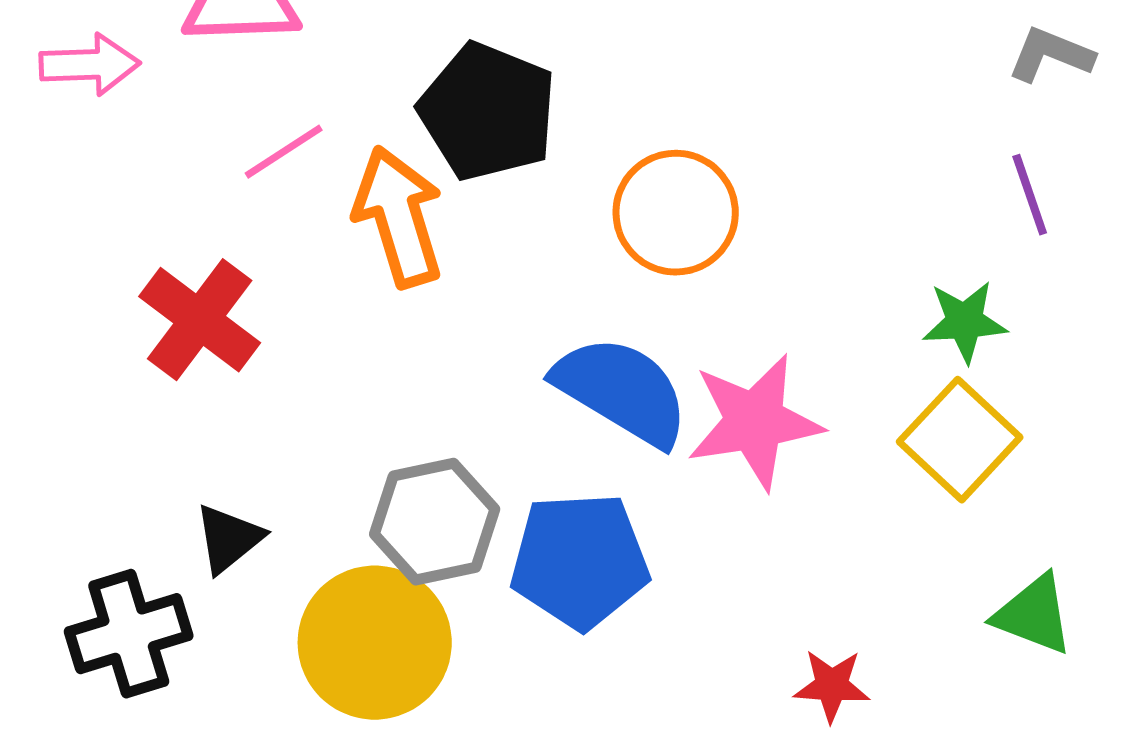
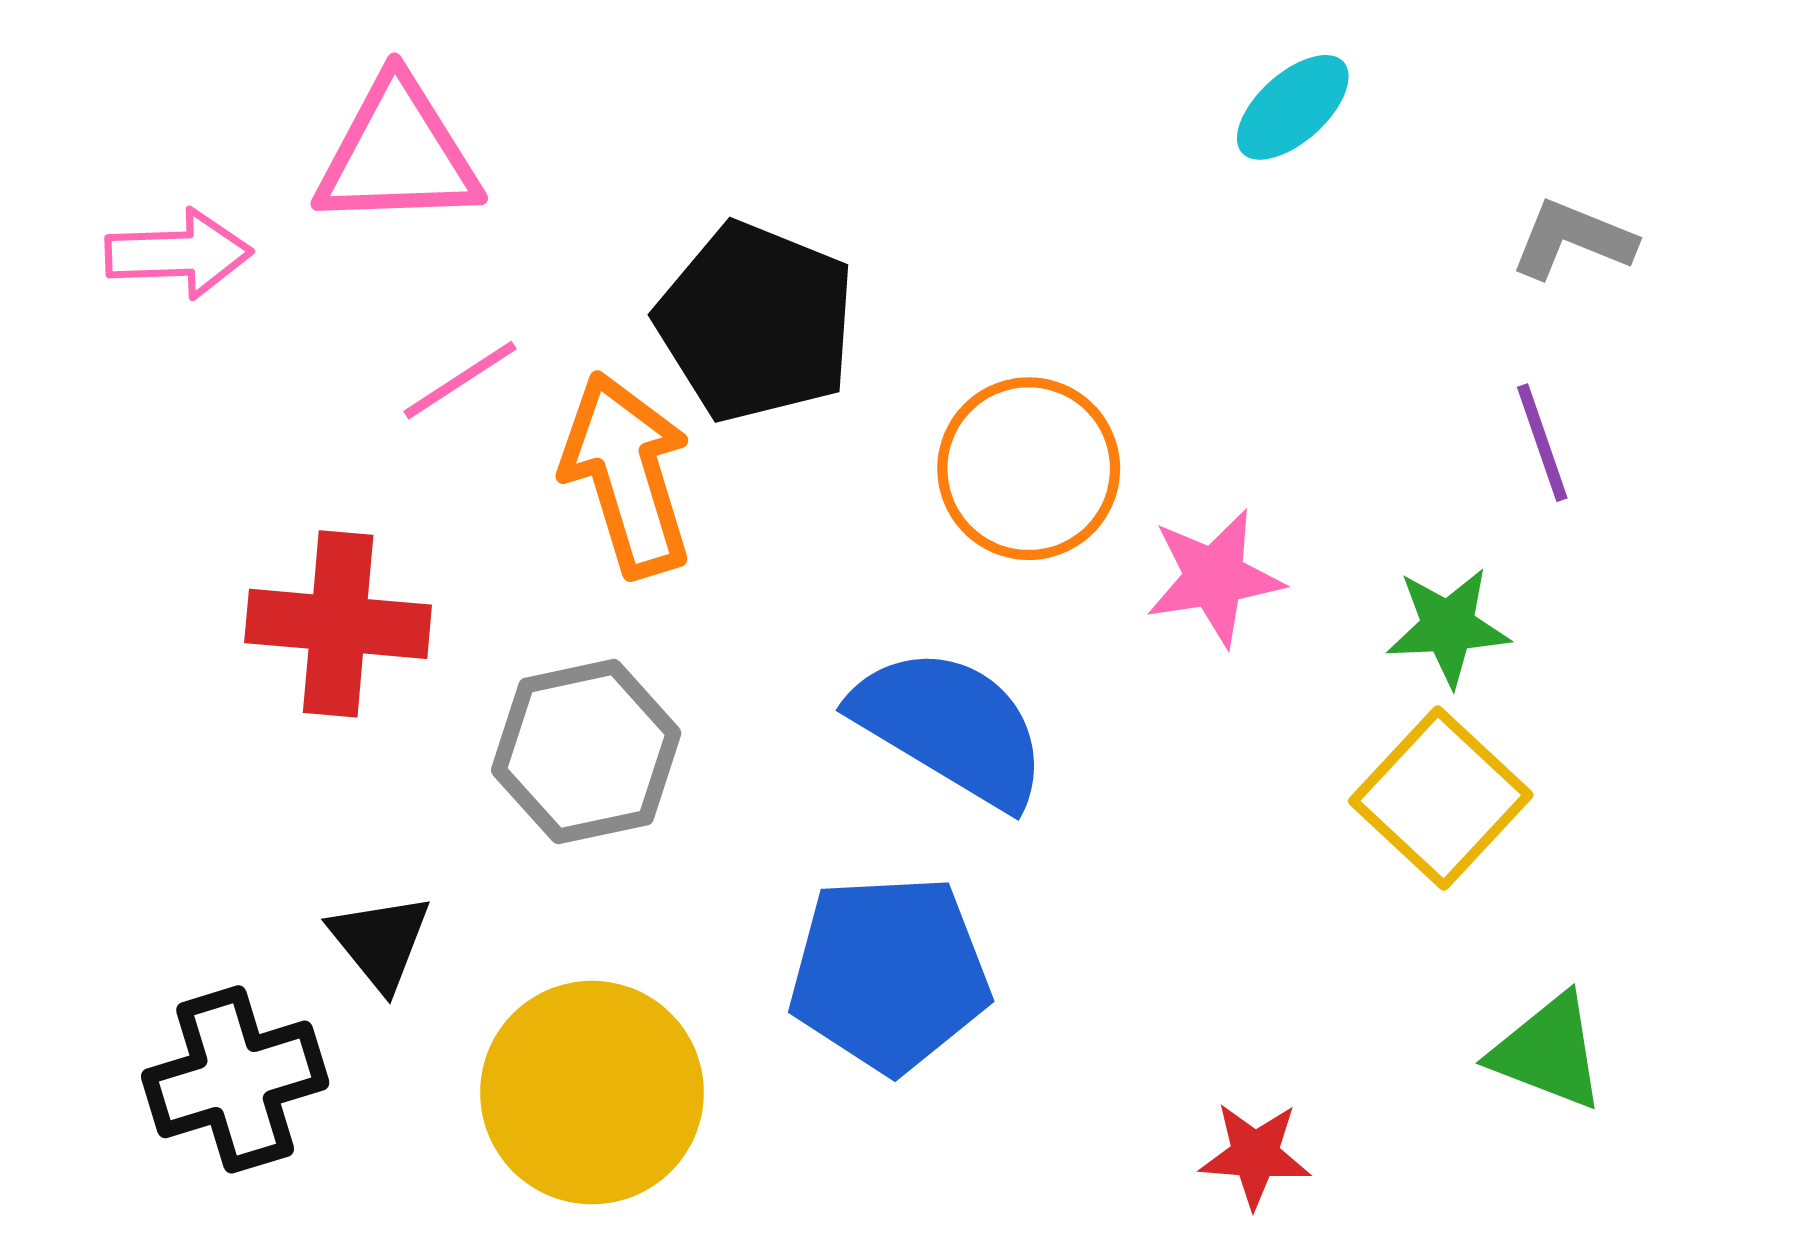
red cross: (200, 320) -> (338, 624), turned -32
pink star: (755, 422) -> (1214, 577), moved, size x0.7
gray hexagon: (435, 522) -> (586, 752), moved
black triangle: (229, 539) -> (380, 942), turned -30

